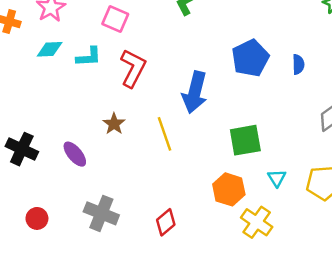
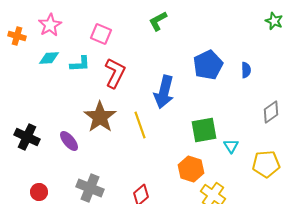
brown star: (114, 124) -> (100, 117), size x1.8
cyan triangle: (277, 178) -> (231, 146), moved

